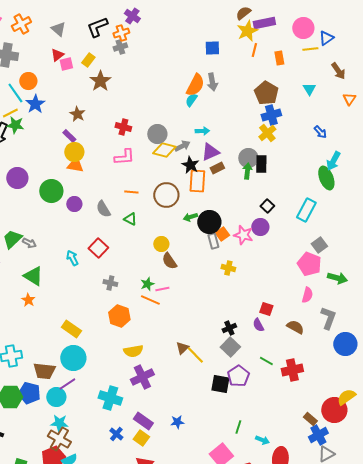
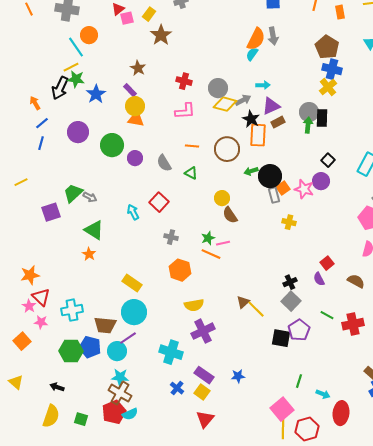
blue star: (35, 104) -> (96, 94), moved
blue cross: (271, 115) -> (332, 69), turned 30
red square: (266, 309) -> (327, 263), turned 32

